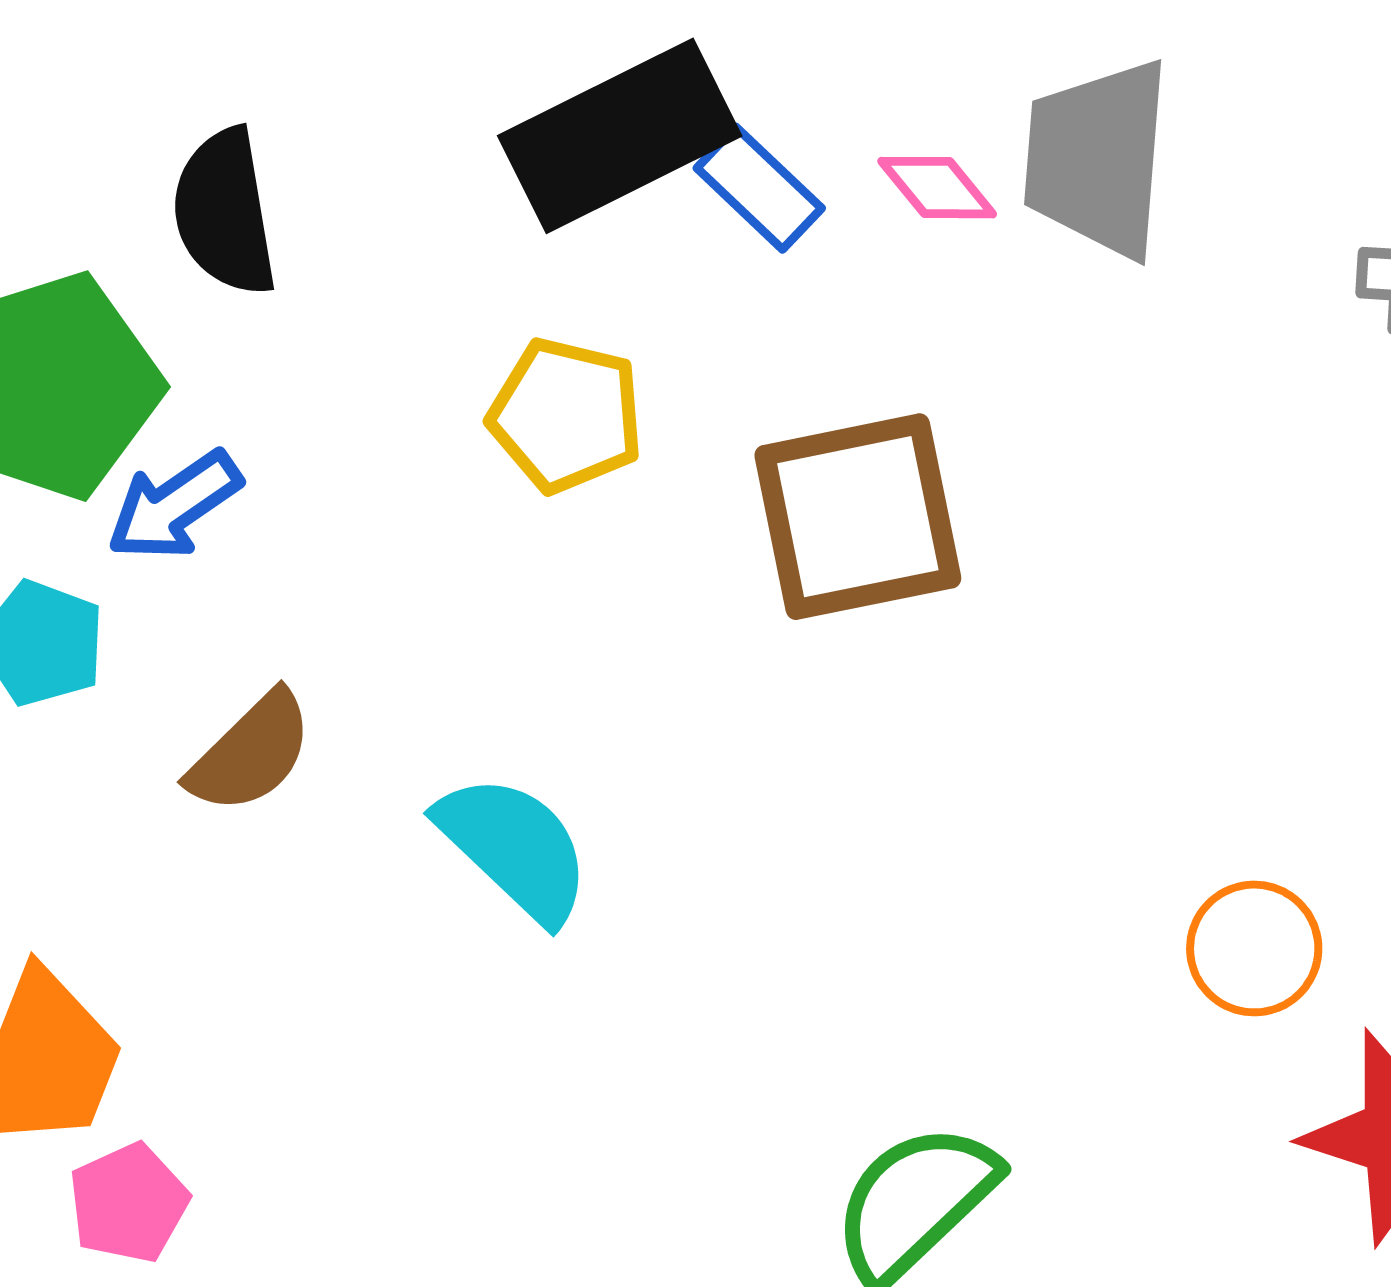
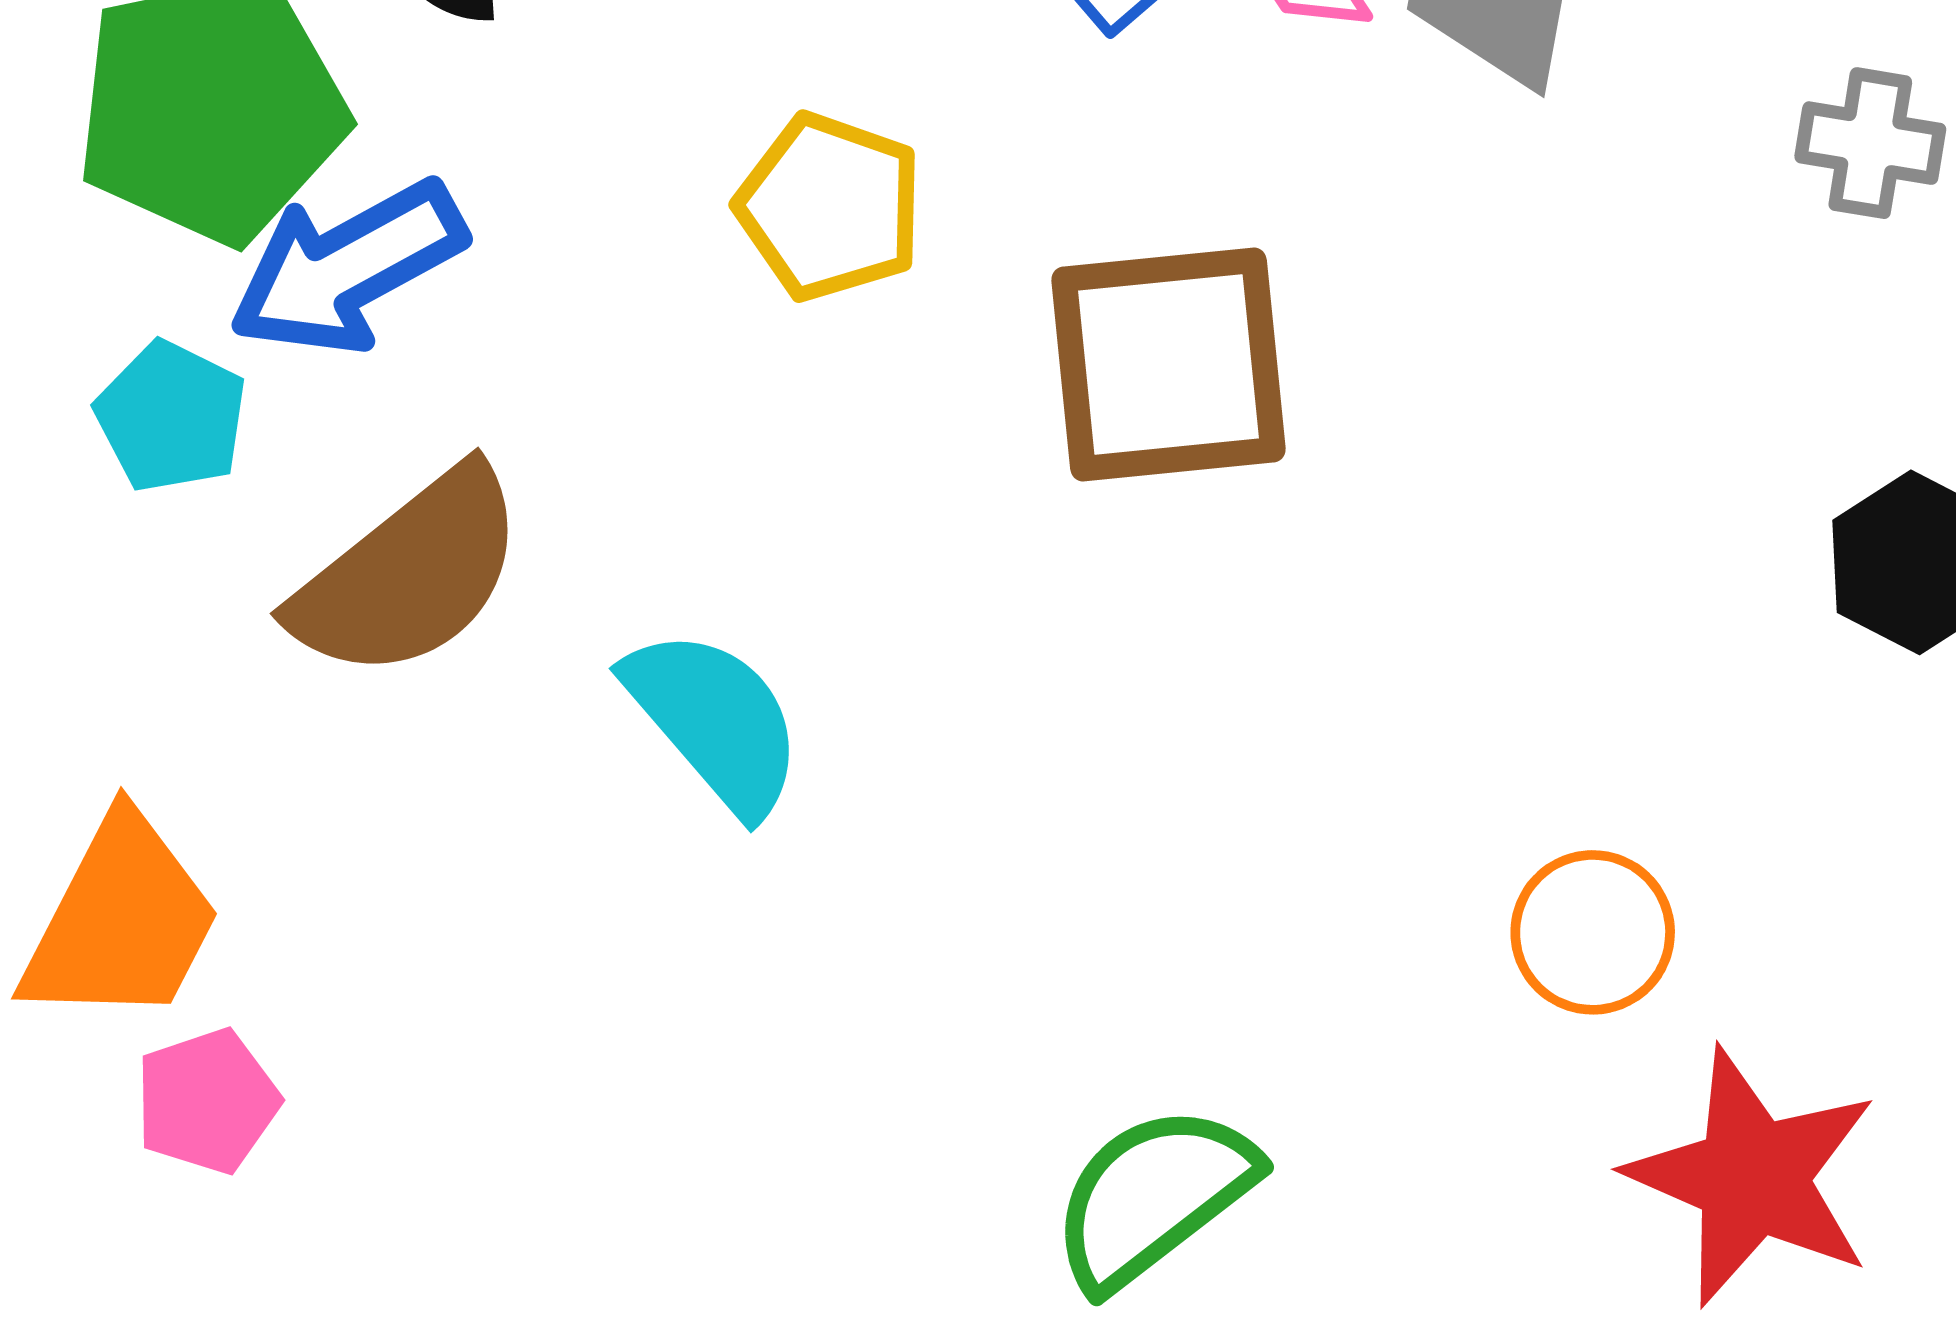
blue arrow: (174, 506) -> (347, 268), size x1.4
brown semicircle: (251, 753) -> (409, 574), size x1.5

